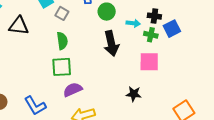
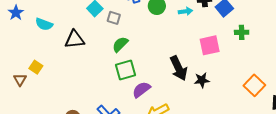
green cross: (151, 35) -> (242, 32), moved
green semicircle: (62, 41) -> (120, 44), turned -114
black arrow: (111, 43) -> (179, 68), moved

